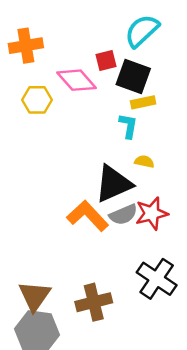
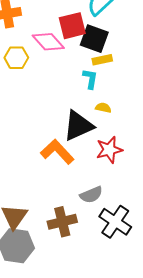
red square: (106, 60) -> (72, 26), size x1.6
gray semicircle: (123, 215) -> (91, 195), moved
black cross: (157, 279) -> (115, 222), moved

